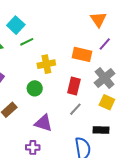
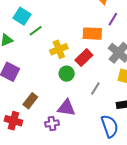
red rectangle: (74, 86) -> (84, 58), moved, turned 42
green circle: (35, 88) -> (67, 74), moved
purple cross: (33, 147) -> (52, 123), moved

